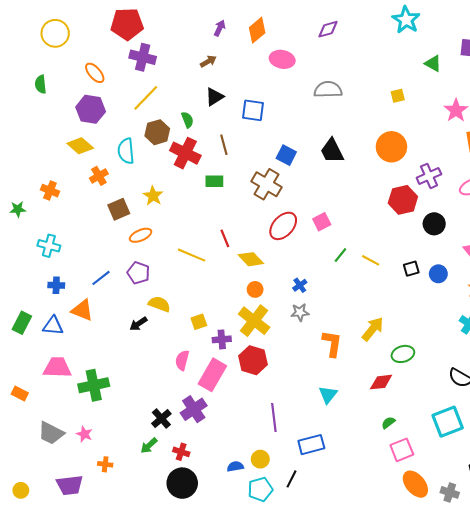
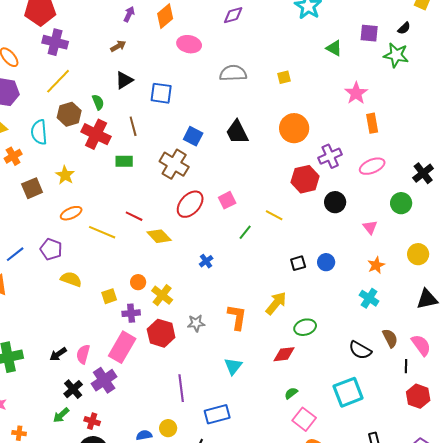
yellow square: (398, 96) -> (284, 77), moved
orange ellipse: (141, 235) -> (71, 213), moved
red line: (225, 238) -> (134, 216), turned -42
yellow line: (371, 260) -> (274, 215), moved
black square: (411, 269) -> (298, 263), moved
blue circle: (438, 274) -> (326, 262), moved
orange circle: (255, 289) -> (138, 282), moved
gray star: (300, 312) -> (196, 323), moved
yellow cross: (254, 321) -> (162, 295), size x0.7
black arrow: (138, 324) -> (58, 354), moved
pink semicircle: (182, 360) -> (83, 354), moved
pink square: (402, 450) -> (304, 419), turned -30

